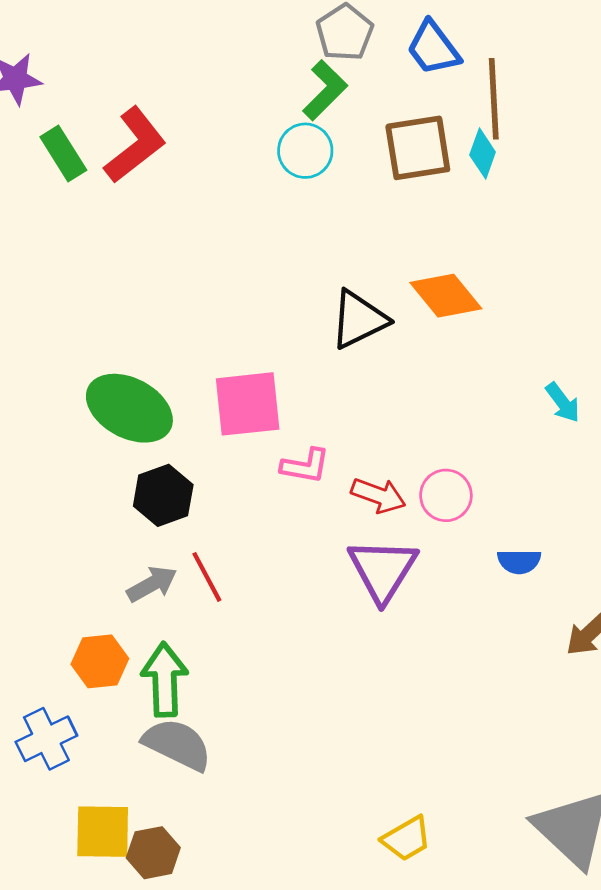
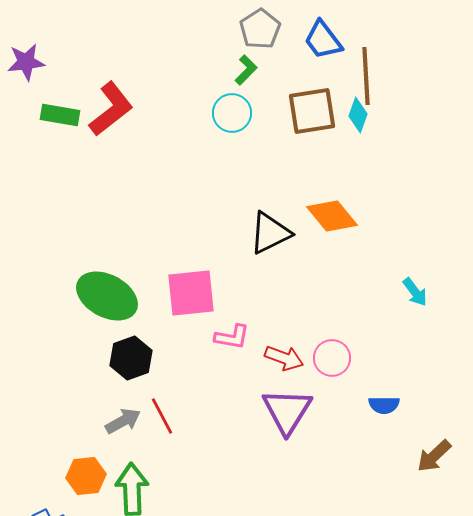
green L-shape: (325, 90) -> (246, 70), size x0.7
green rectangle: (63, 154) -> (60, 115), turned -48

